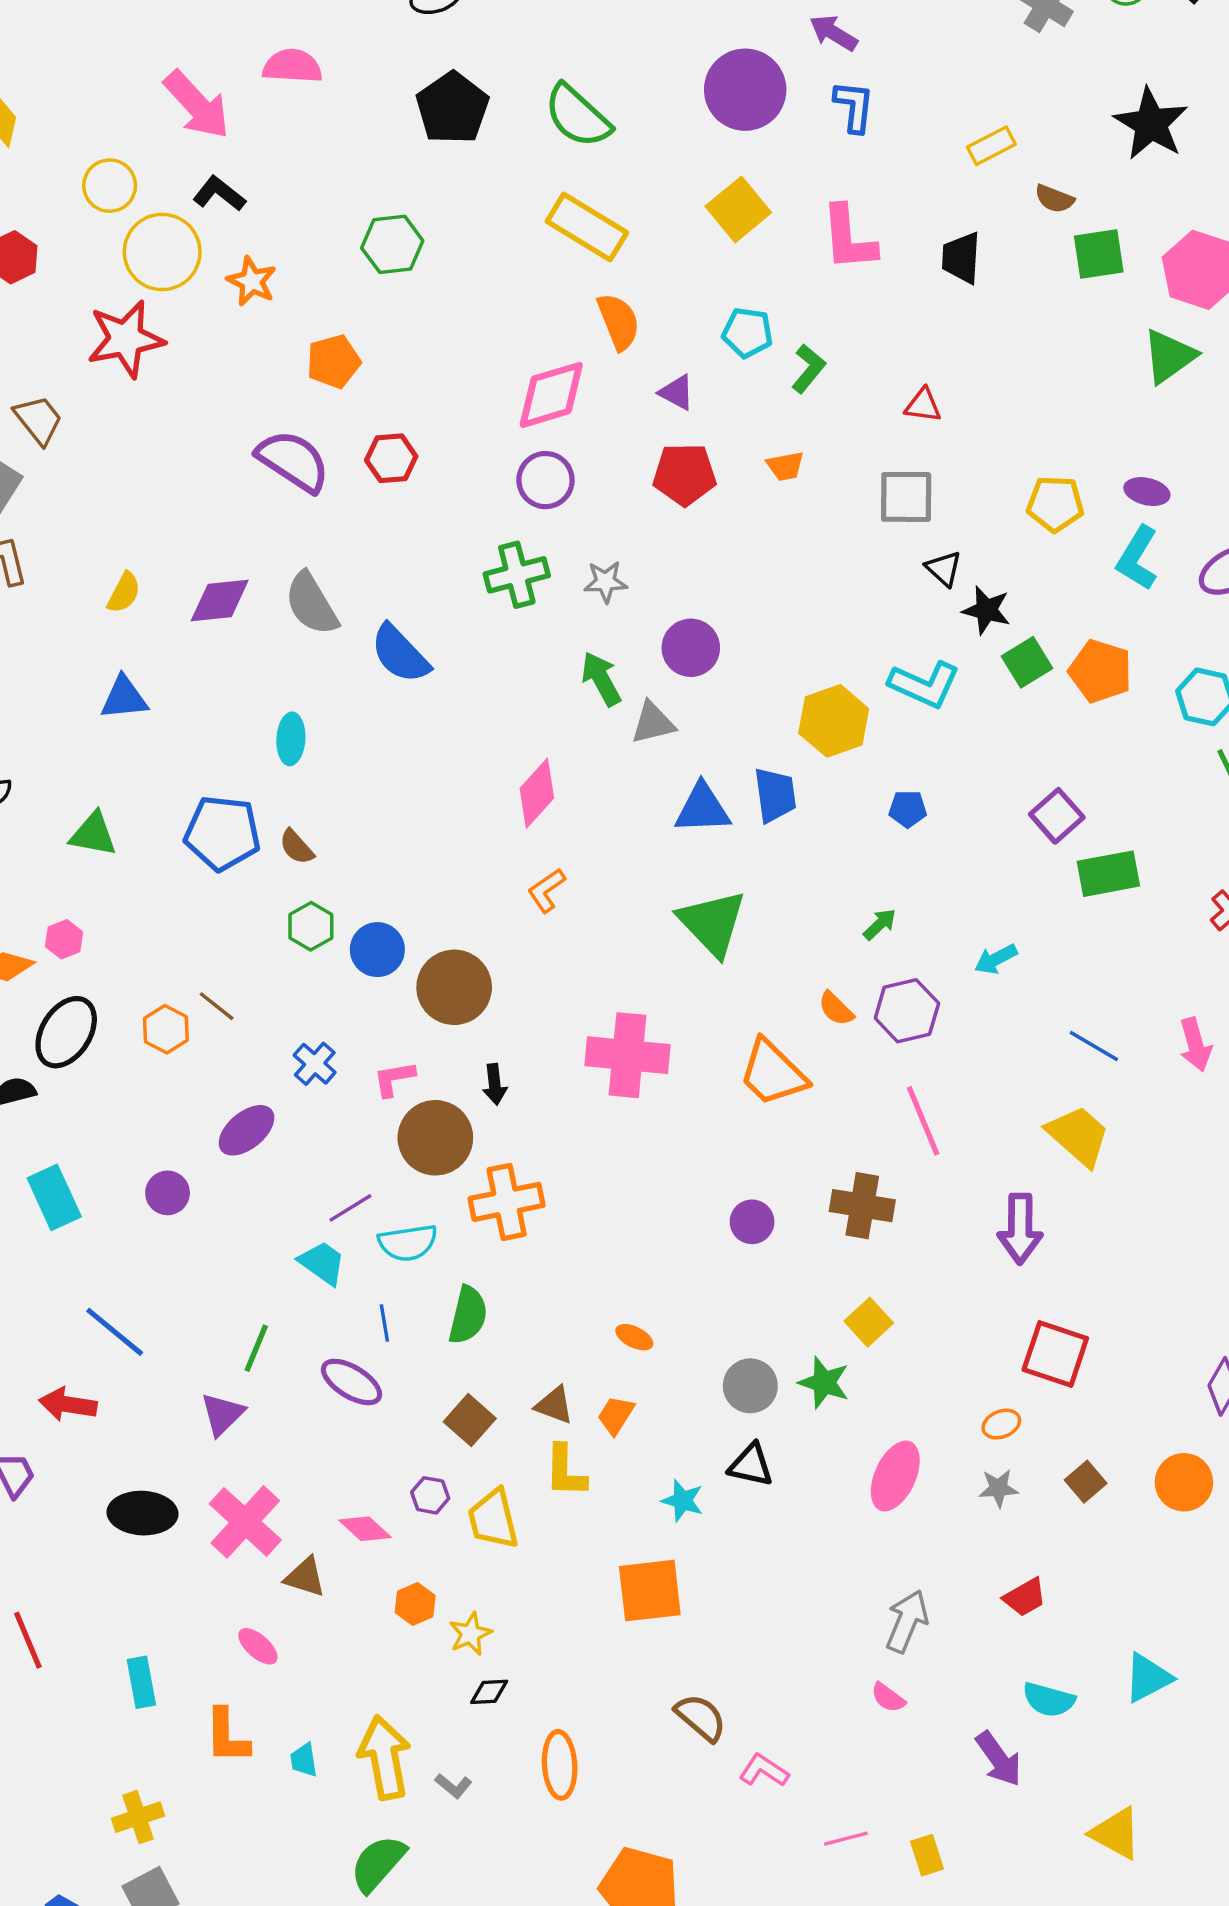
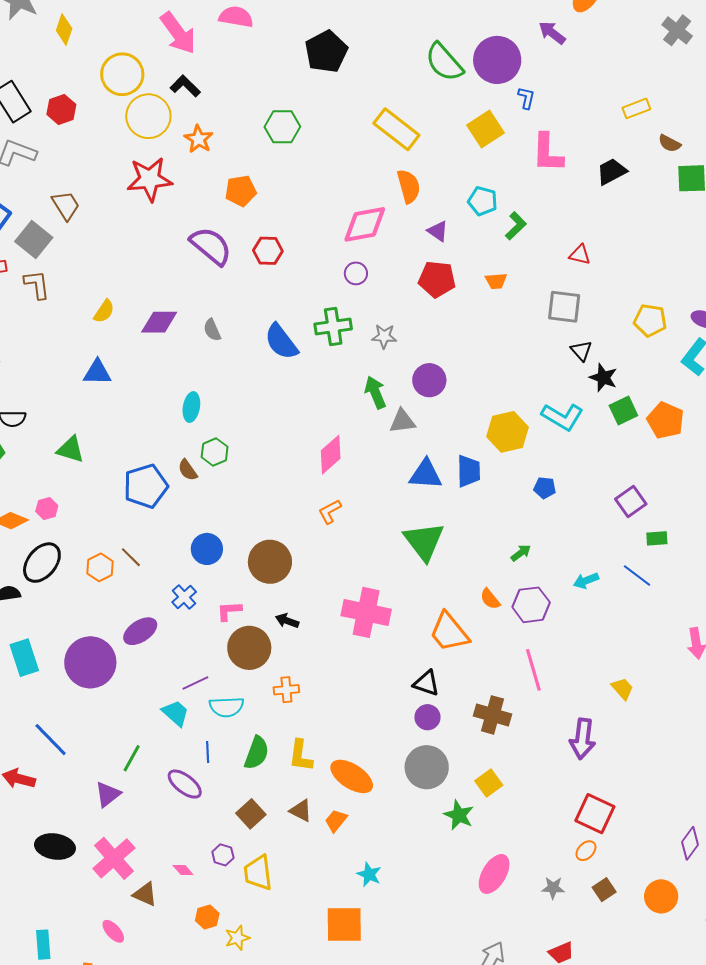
blue L-shape: (854, 106) -> (526, 98), moved, size x0.7
green semicircle: (578, 116) -> (444, 62), moved
yellow circle: (110, 186) -> (122, 74), size x1.4
black trapezoid: (961, 258) -> (612, 172), turned 52
red star: (126, 339) -> (150, 179), moved
purple circle: (545, 480) -> (356, 273), size x0.7
gray semicircle: (311, 604) -> (212, 330), size x0.6
blue semicircle: (400, 654) -> (281, 342), moved
blue pentagon: (222, 833) -> (146, 486), moved, turned -30
green rectangle: (1108, 874) -> (657, 538), size x0.6
green hexagon: (311, 926) -> (215, 452), moved
blue circle: (377, 950) -> (207, 549), moved
blue line: (1094, 1046) -> (637, 575), moved
black arrow: (495, 1084) -> (287, 621), turned 110
yellow trapezoid: (1078, 1136) -> (622, 689), size x0.6
purple circle: (168, 1193) -> (90, 662), size x2.0
orange cross: (507, 1202) -> (286, 690), size x0.6
orange ellipse: (634, 1337) -> (352, 776), size x2.0
gray circle: (750, 1386) -> (427, 767), moved, size x1.4
orange ellipse: (1001, 1424) -> (586, 851), moved, turned -30
black triangle: (751, 1465) -> (426, 683), moved
yellow L-shape: (565, 1471) -> (301, 756), moved
pink diamond: (365, 1529) -> (183, 870), size x0.7

